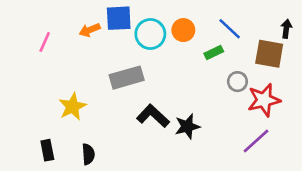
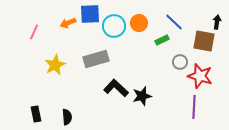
red star: (264, 100) -> (200, 76), turned 30
yellow star: (72, 107) -> (55, 65), moved
purple line: (256, 141) -> (194, 107), turned -45

